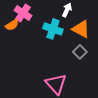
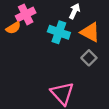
pink cross: (23, 13) -> (26, 14), turned 30

